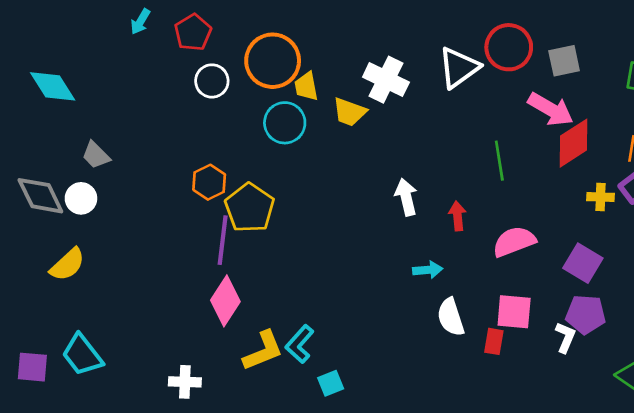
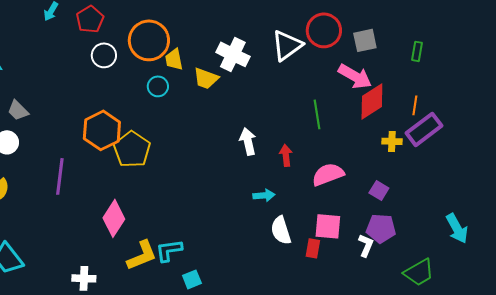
cyan circle: (285, 123) -> (158, 86), size x0.7
orange hexagon: (209, 182) -> (102, 130), size x1.5
purple line: (223, 240) -> (60, 176), moved
purple square: (583, 263) -> (379, 190), size x0.7
cyan L-shape: (300, 344) -> (169, 250), turned 40

